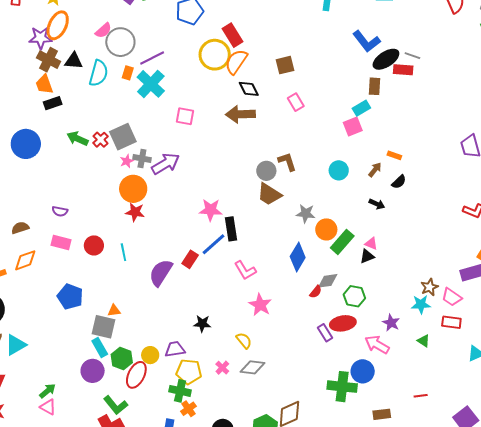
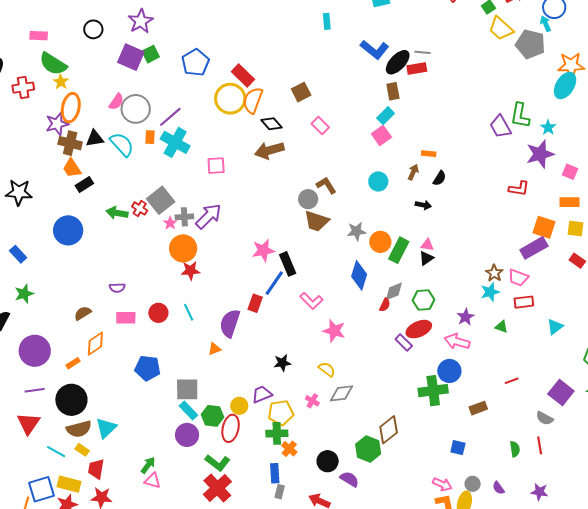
cyan semicircle: (99, 73) -> (122, 144), turned -44
orange triangle: (114, 311) -> (214, 349), moved
purple star: (391, 323) -> (466, 317), turned 30

